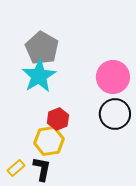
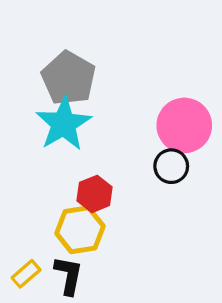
black circle: (115, 114) -> (171, 166), moved, size x0.7

